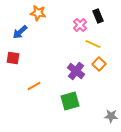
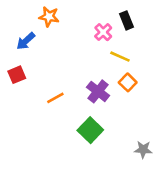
red square: (13, 58) -> (17, 75), turned -32
orange line: (34, 86) -> (55, 98), moved
green square: (70, 101) -> (90, 130), turned -30

